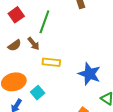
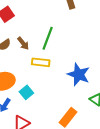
green line: (44, 22) -> (48, 38), moved

